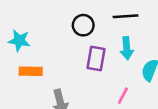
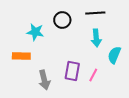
cyan star: (19, 41) -> (35, 32), moved
purple rectangle: (96, 58) -> (72, 71), moved

